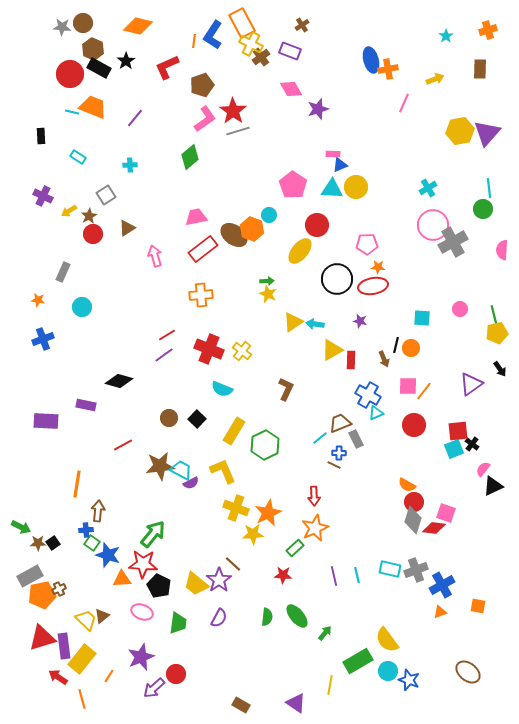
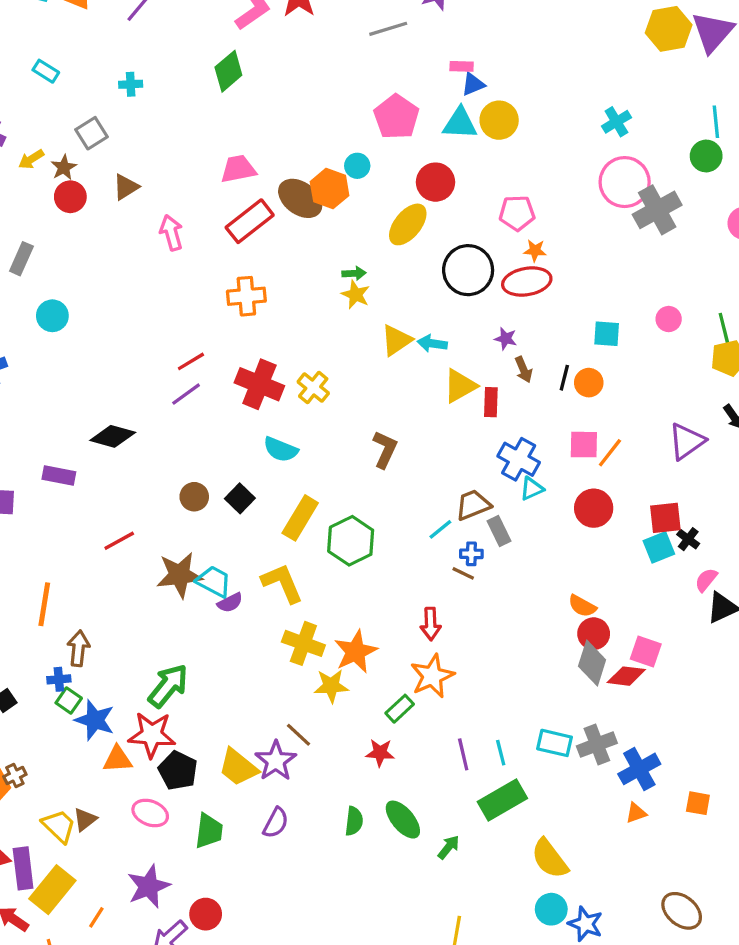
gray line: (238, 131) -> (388, 29), moved
brown arrow: (384, 359) -> (524, 370), moved
green rectangle: (358, 661) -> (502, 800), moved

